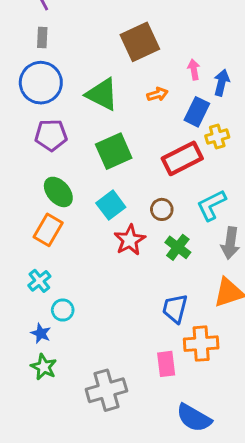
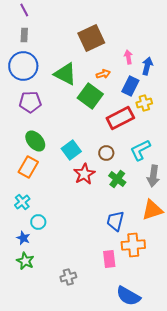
green square: (114, 151) -> (90, 96), moved, turned -30
gray cross: (106, 390) -> (68, 277), size x0.6

